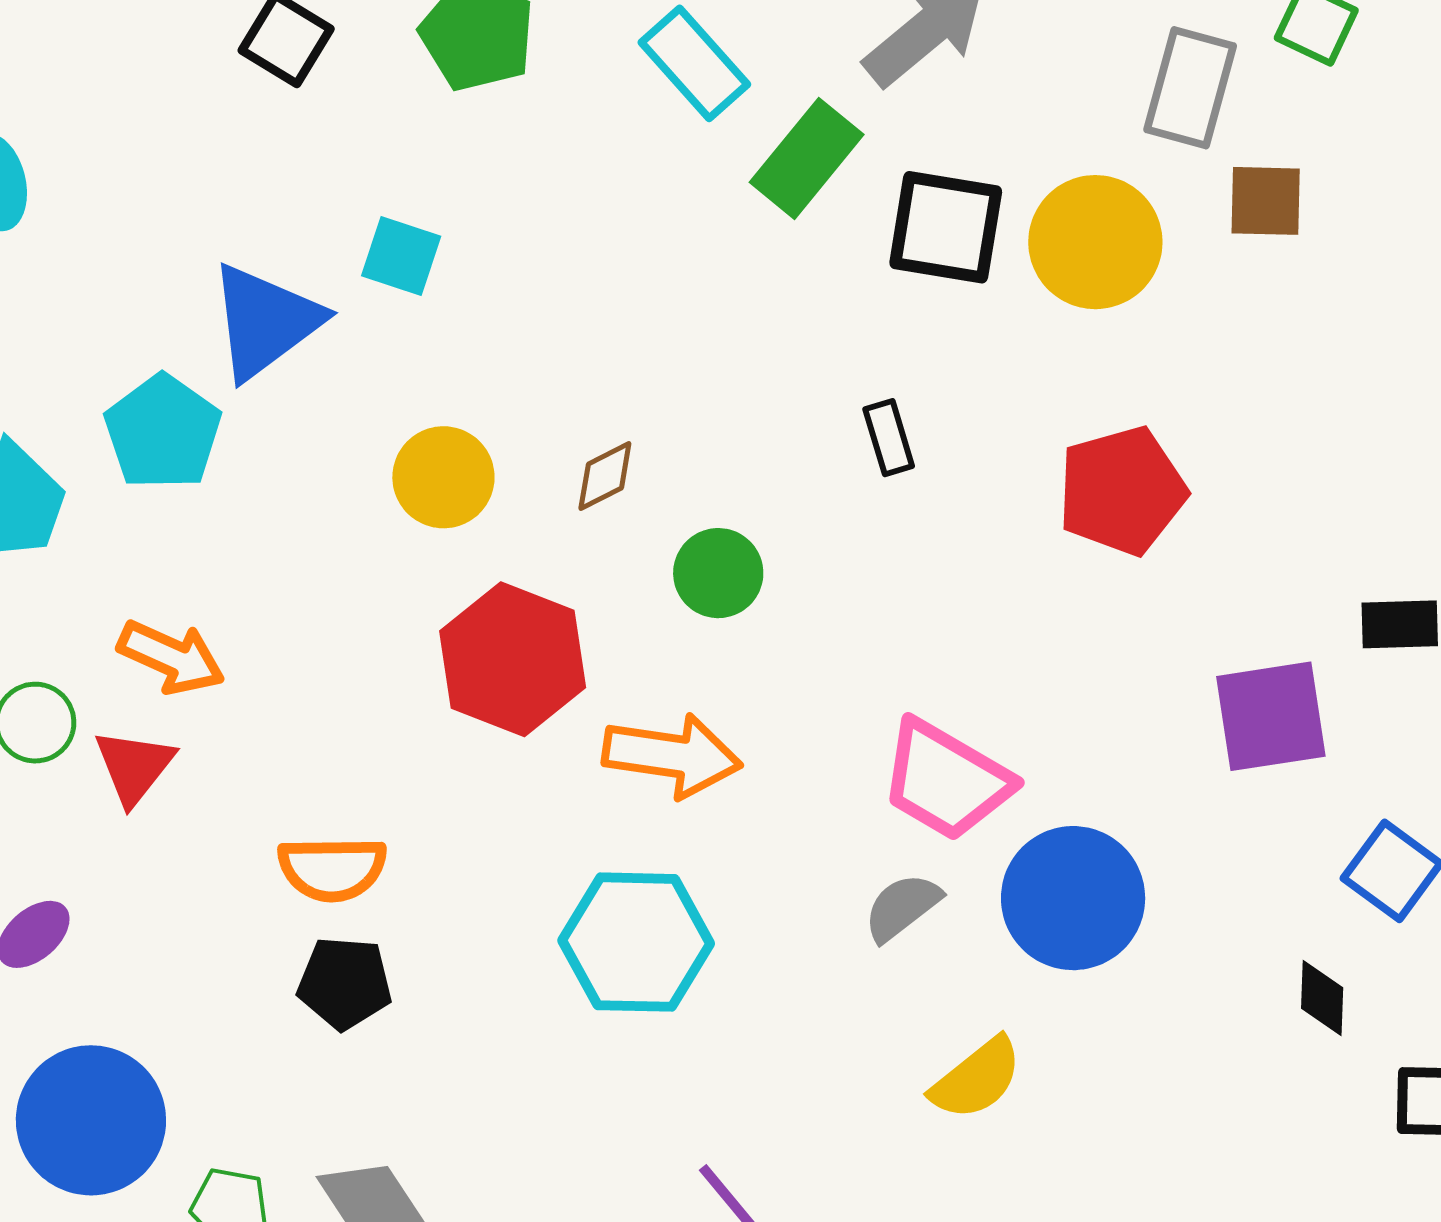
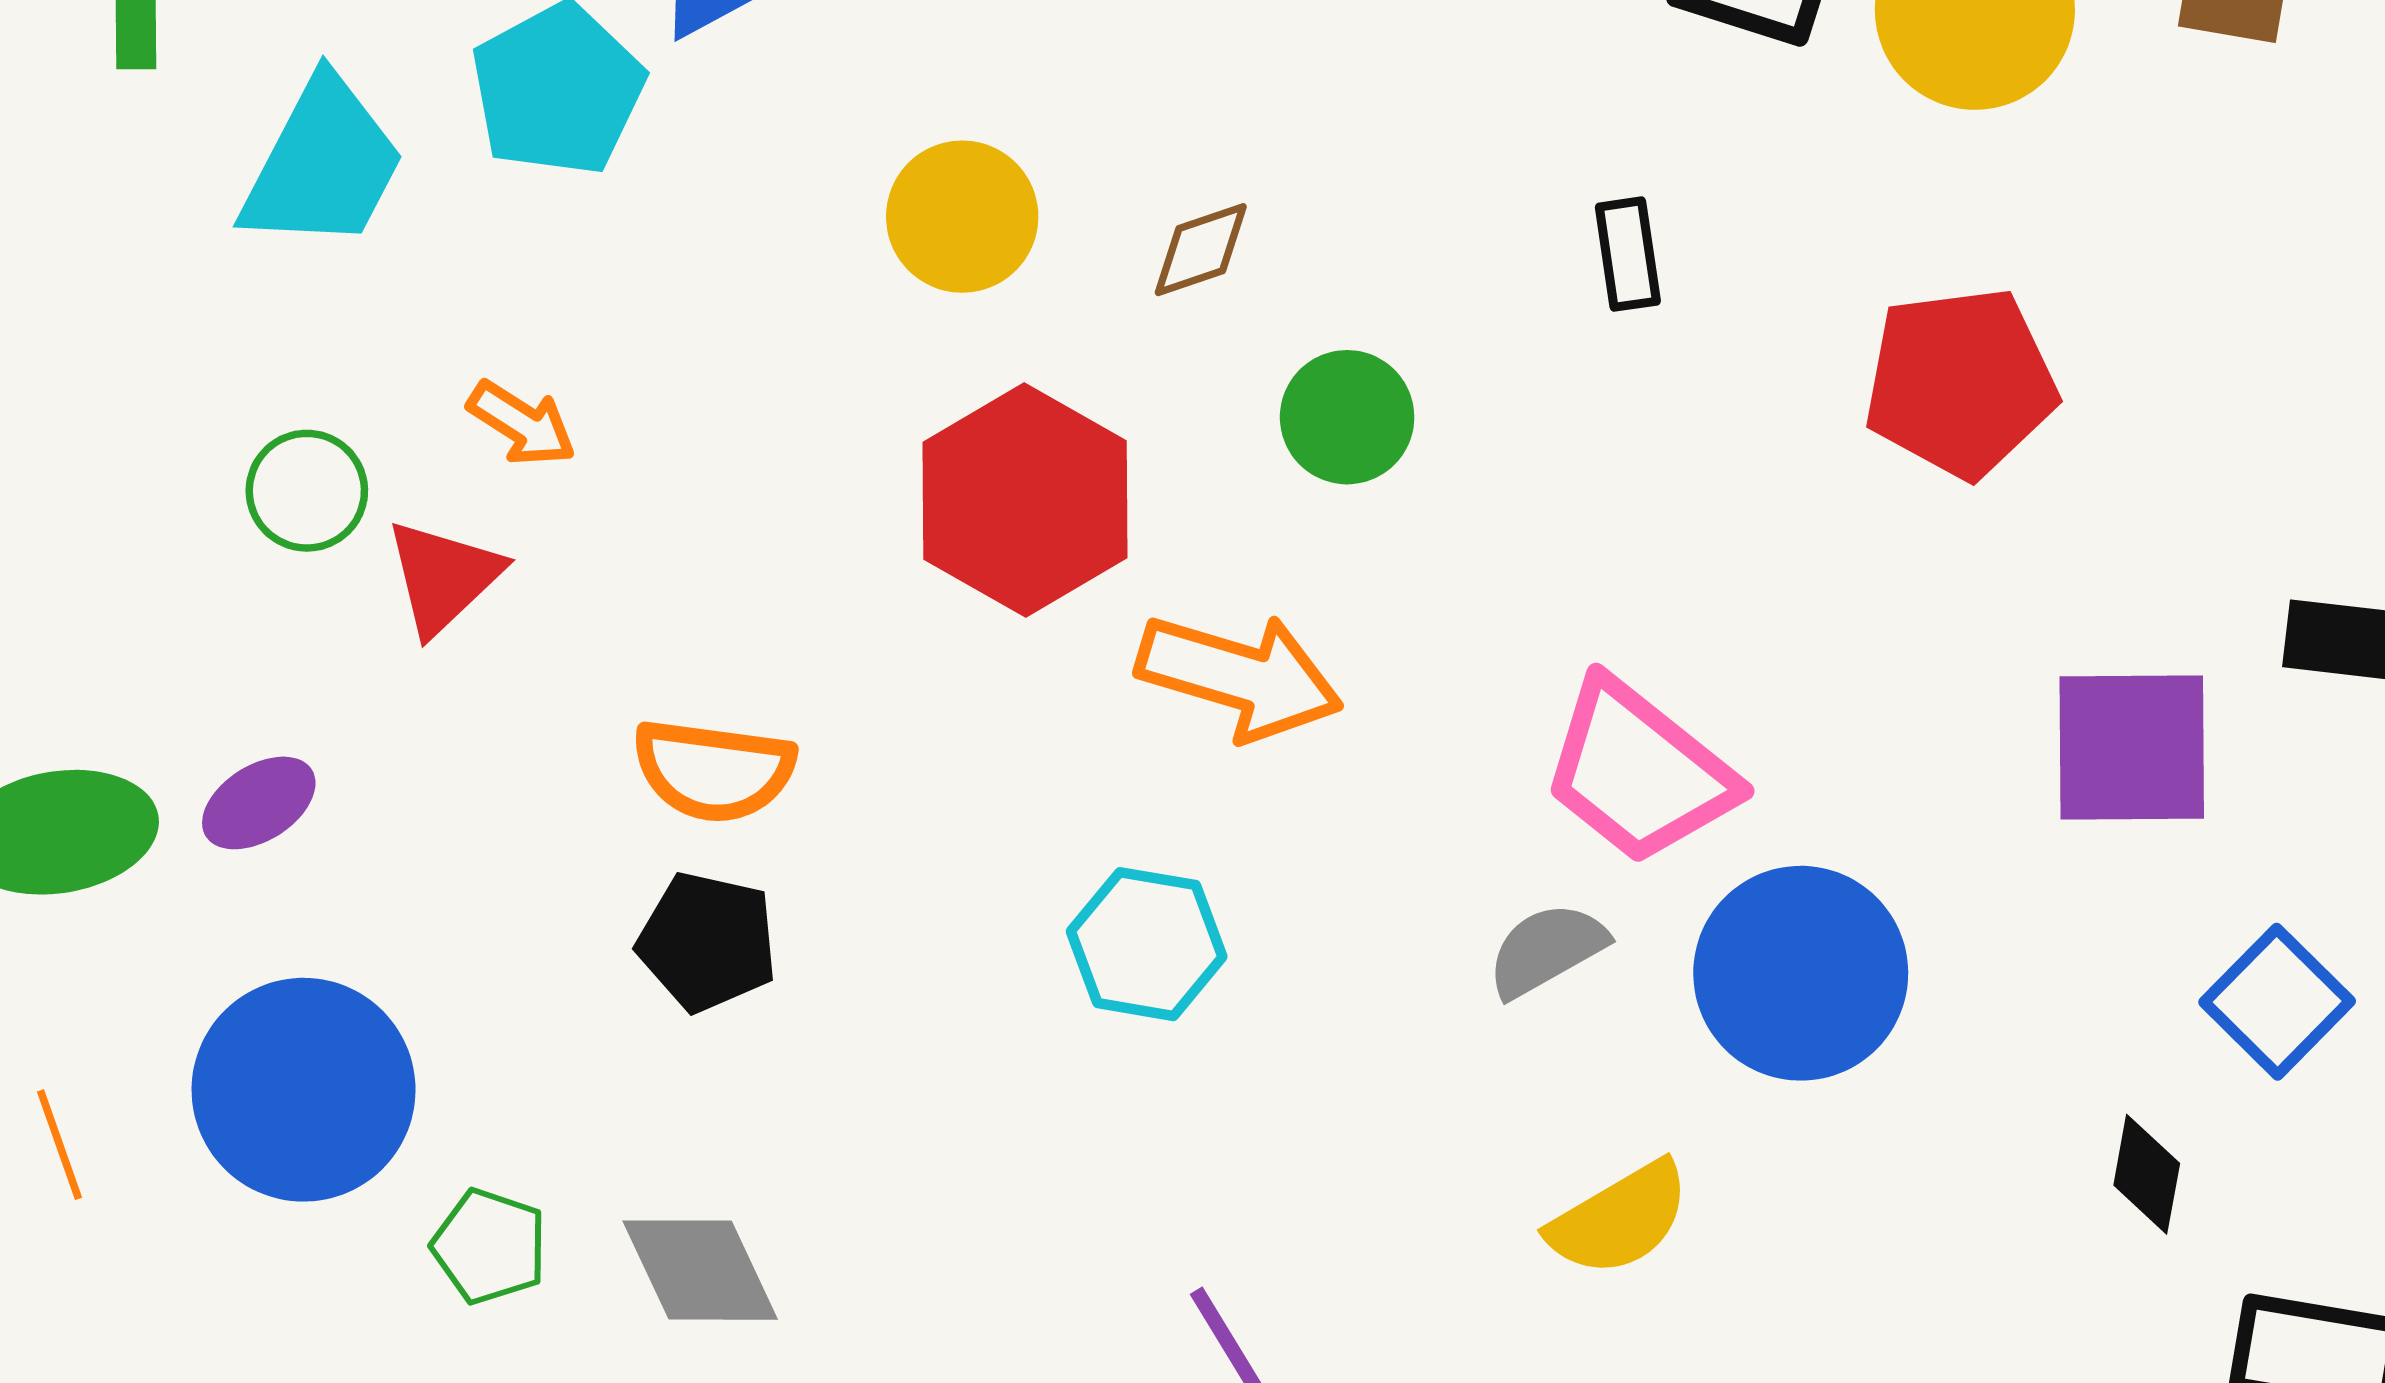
orange arrow: (171, 657) -> (522, 424), size x0.7
cyan hexagon: (636, 942) -> (1147, 944), size x0.7

